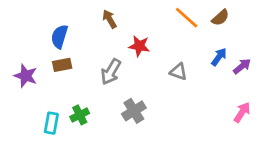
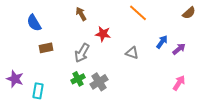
brown semicircle: (220, 18) -> (189, 13), moved
blue semicircle: (59, 37) -> (34, 23), moved, turned -48
purple star: (26, 76) -> (15, 79), moved
green cross: (80, 115) -> (78, 79), moved

